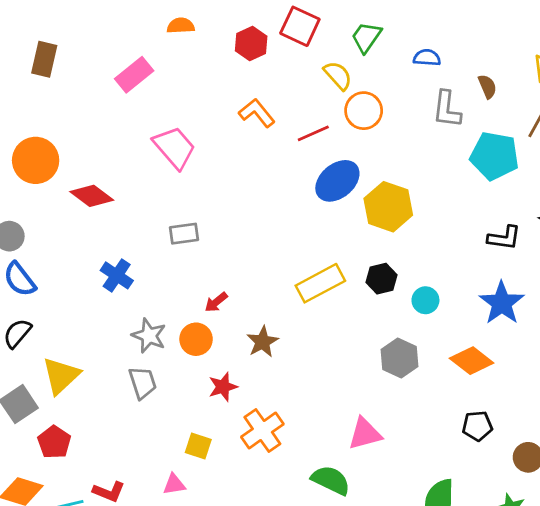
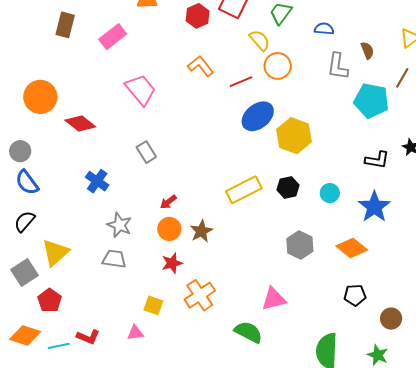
brown rectangle: (44, 59) -> (65, 25), moved
gray rectangle: (184, 234) -> (146, 152), turned 65
cyan circle: (425, 300) -> (330, 193), moved
orange circle: (196, 339) -> (169, 229), moved
gray trapezoid: (143, 383) -> (114, 259), turned -65

